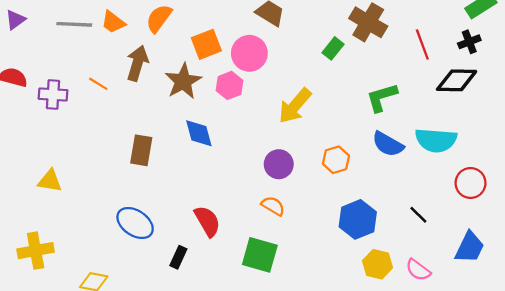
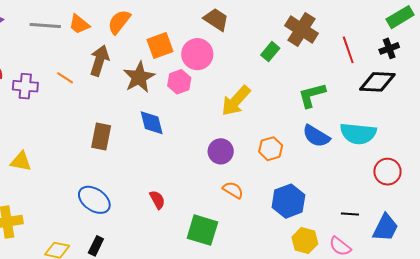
orange semicircle: (273, 206) -> (233, 190), moved
black line: (418, 215) -> (350, 214), moved, turned -42
red semicircle: (207, 221) -> (157, 200), size x0.7
black rectangle: (178, 257) -> (96, 246), moved

